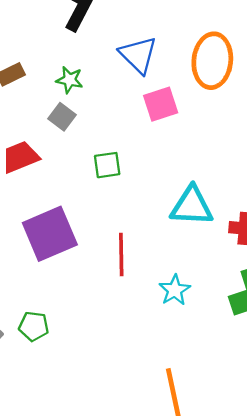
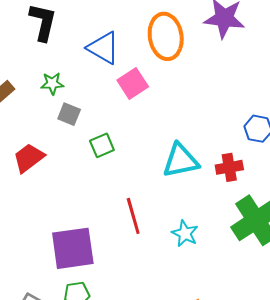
gray square: (62, 117) -> (69, 114), moved
purple square: (50, 234) -> (73, 248), moved, turned 30

